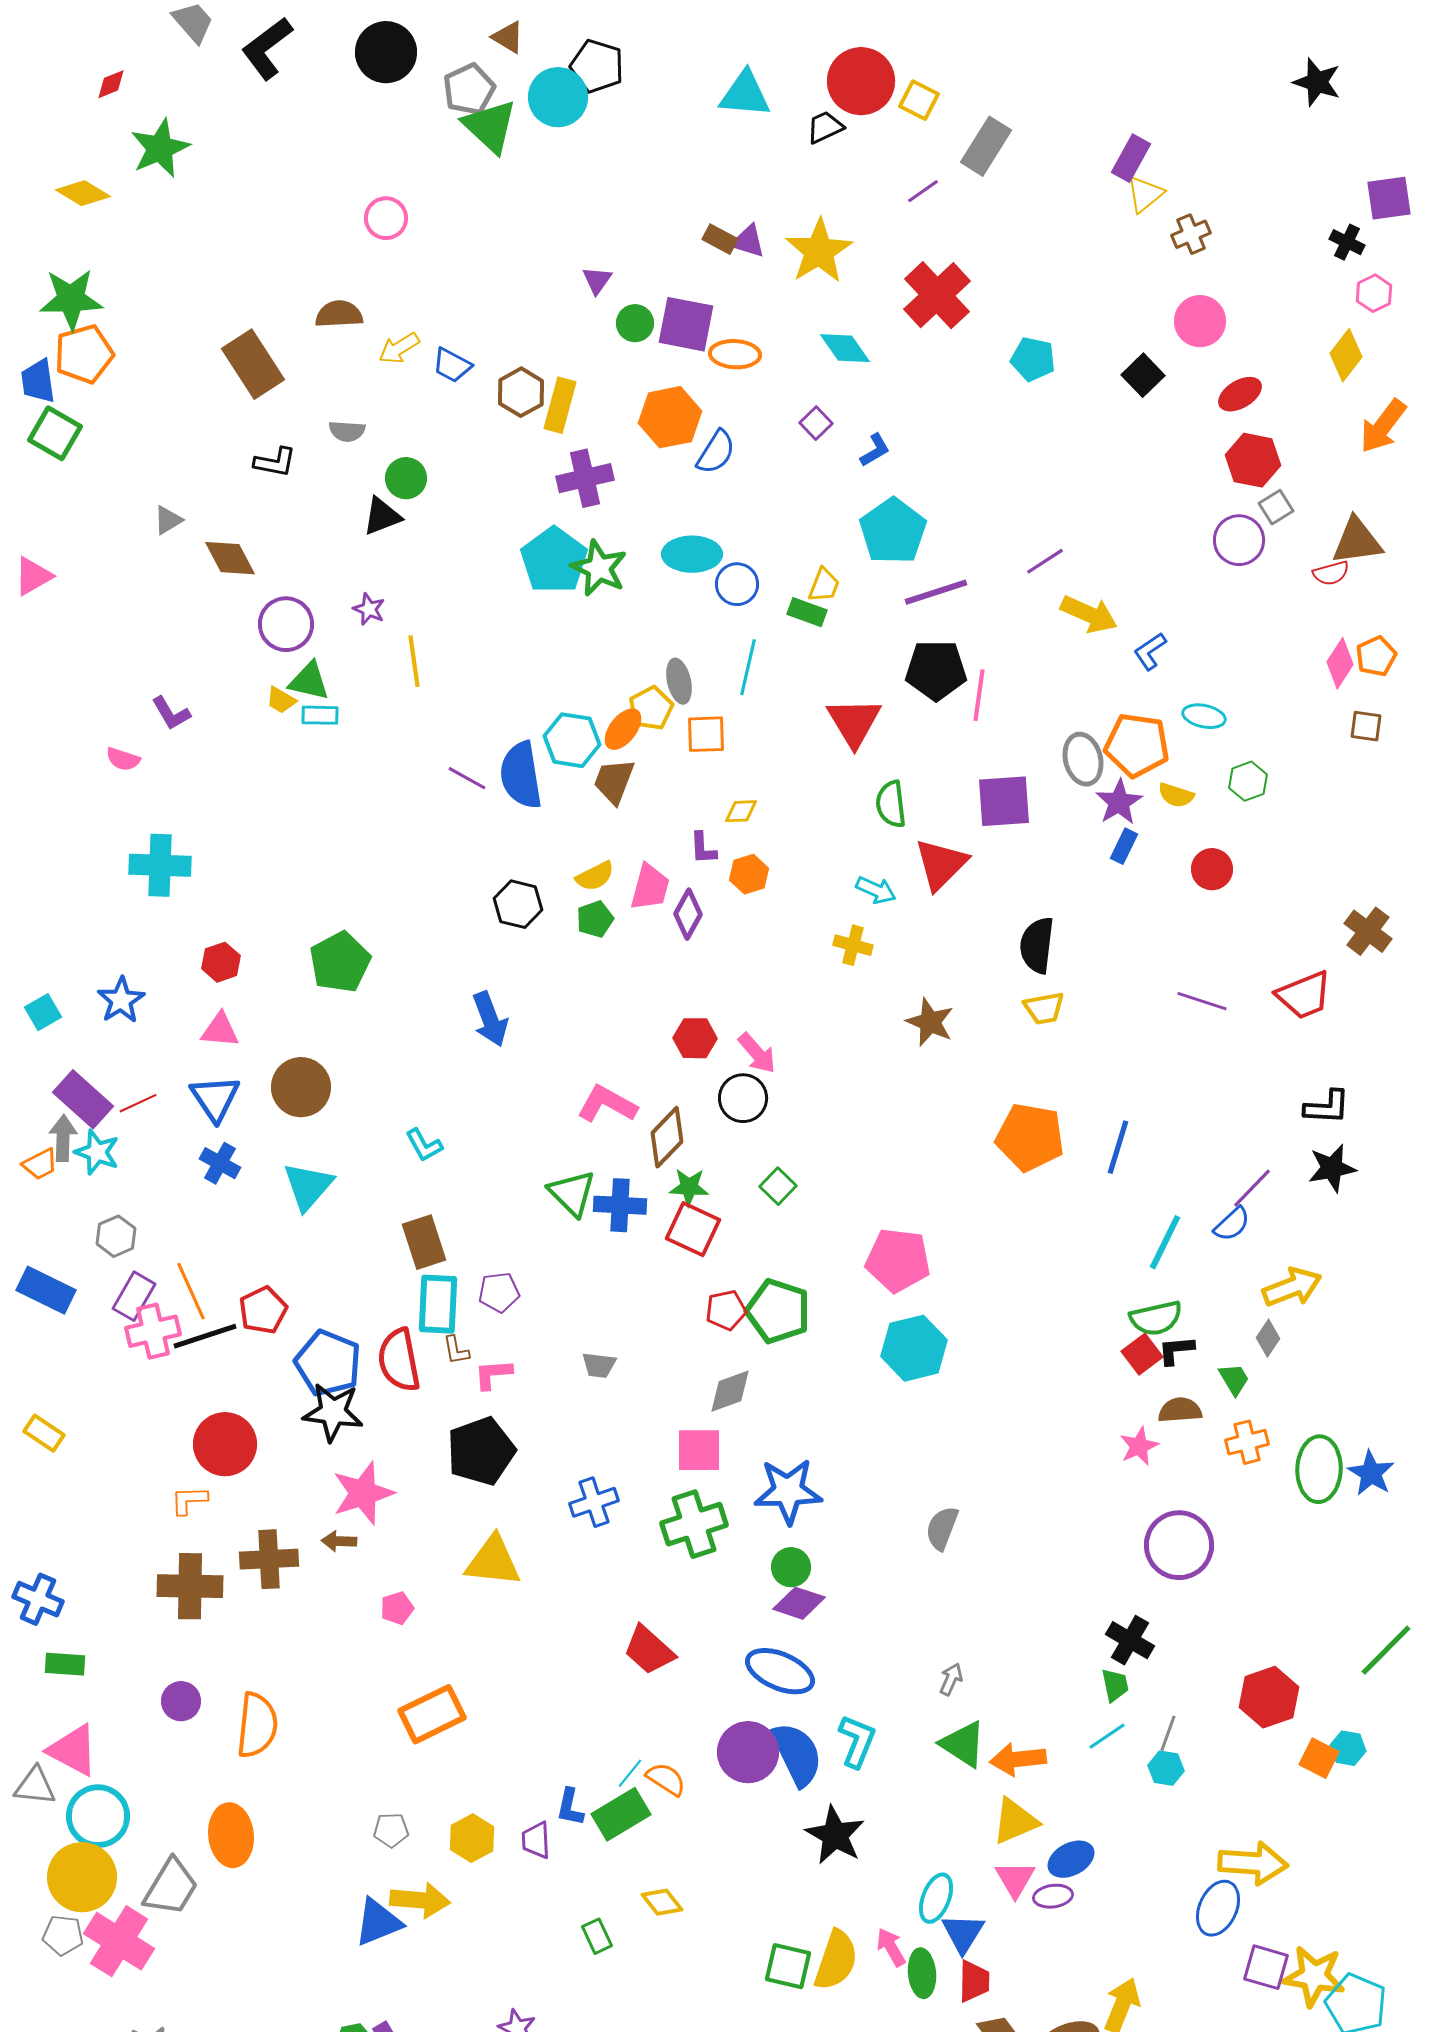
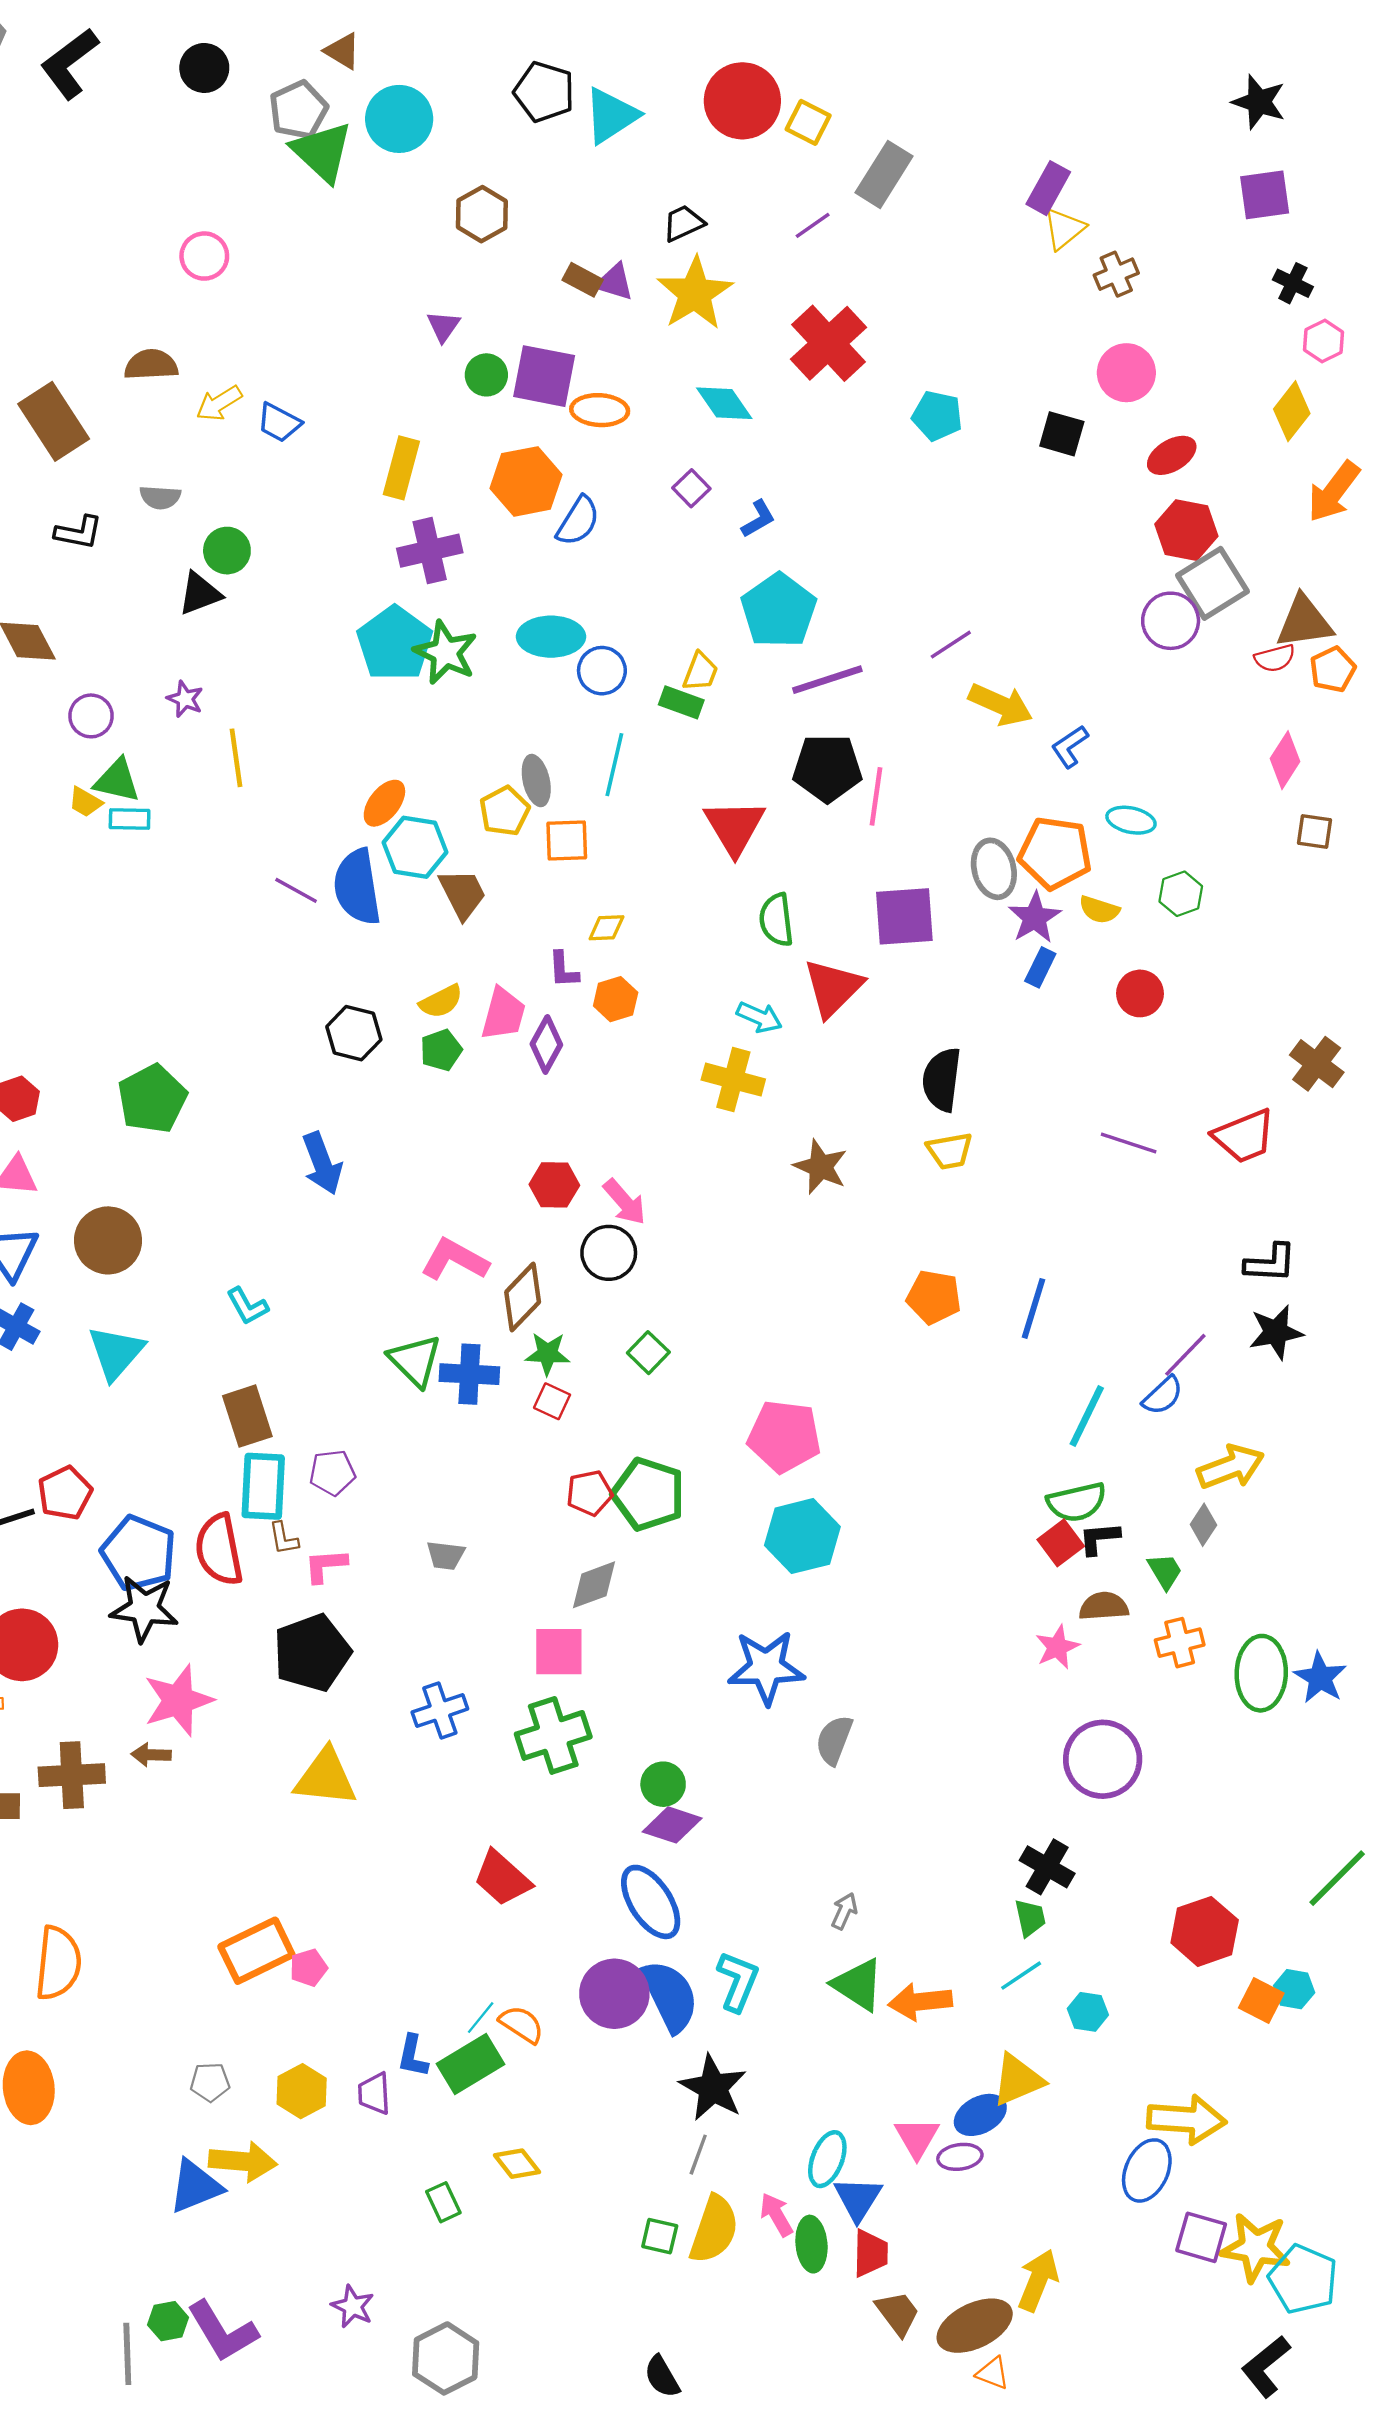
black circle: (386, 52) -> (204, 68), size x0.7
black pentagon: (597, 66) -> (544, 92), moved
cyan triangle: (745, 94) -> (611, 116), turned -38
black trapezoid: (825, 127) -> (683, 223), moved
purple square: (1389, 198) -> (1265, 195), moved
black square: (1143, 375) -> (1062, 434), turned -30
brown hexagon: (521, 392) -> (482, 214), moved
gray square: (1276, 507) -> (1212, 583), size x1.8
purple circle: (286, 624) -> (91, 716), size x0.7
orange pentagon: (1376, 656) -> (1333, 669), moved
orange ellipse: (623, 729) -> (384, 803), moved
brown trapezoid: (614, 781) -> (463, 894), turned 132
yellow cross: (853, 945) -> (733, 1080), size x1.4
orange pentagon: (1030, 1137) -> (934, 1297), size x0.7
red square: (693, 1229) -> (552, 1401), size x0.6
blue star: (788, 1491) -> (766, 1667), moved
pink pentagon: (397, 1608) -> (309, 1968), moved
blue ellipse: (780, 1671) -> (651, 1902), turned 34
gray line: (1168, 1733) -> (698, 2155), moved
yellow triangle: (1015, 1821) -> (1018, 2080), moved
green square: (788, 1966) -> (660, 2236), size x0.7

